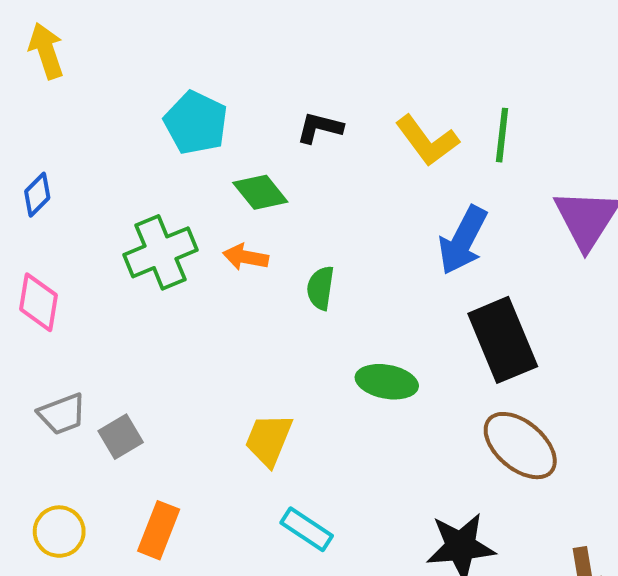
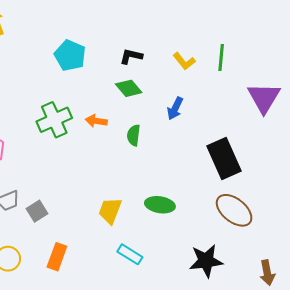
yellow L-shape: (427, 141) -> (184, 61), size x0.7
green diamond: (260, 192) -> (129, 88), moved
blue arrow: (463, 240) -> (175, 108), moved, size x0.7
green ellipse: (387, 382) -> (160, 205), moved

